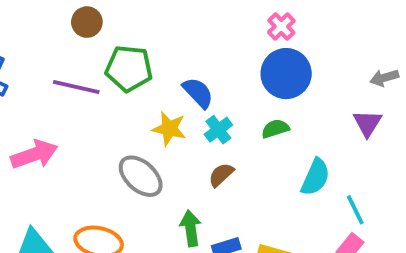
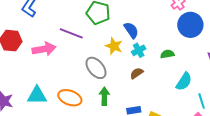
blue circle: (286, 74) -> (190, 25), moved
purple line: (76, 87) -> (71, 33), moved
green arrow: (191, 228) -> (104, 96), moved

